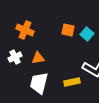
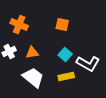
cyan square: (87, 34) -> (65, 54), moved
white trapezoid: (39, 83) -> (33, 77), turned 115

